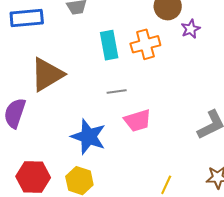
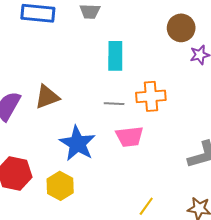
orange cross: (145, 44) -> (151, 96), moved
brown triangle: (47, 74) -> (47, 97), moved, size x0.7

